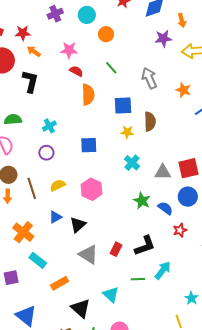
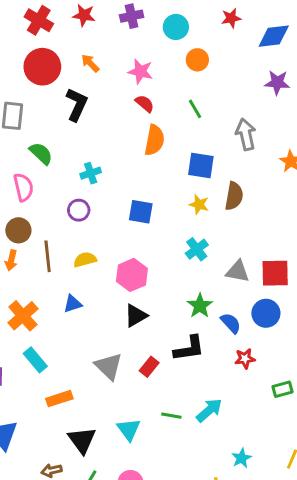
red star: (23, 33) -> (84, 15), moved
green semicircle: (13, 119) -> (41, 153), turned 36
black triangle: (78, 225) -> (136, 316), moved
black L-shape: (145, 246) -> (189, 349), moved

